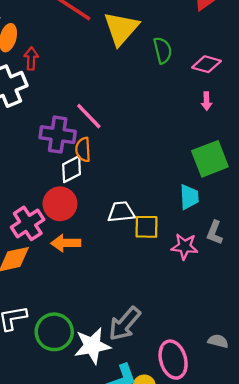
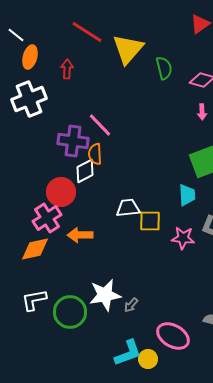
red arrow: (31, 58) -> (67, 69), moved
red circle: (60, 204) -> (61, 192), moved
gray arrow: (125, 324) -> (131, 305), size x0.5
white star: (92, 346) -> (105, 295), moved
pink ellipse: (173, 360) -> (173, 336), turned -44

